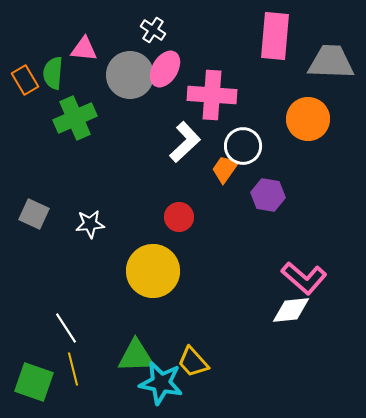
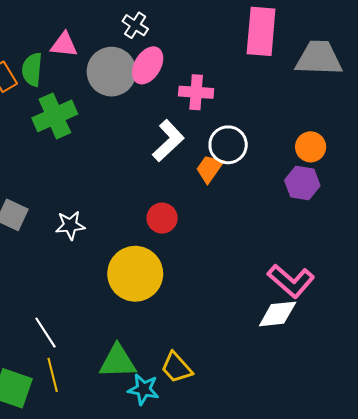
pink cross: (212, 95) -> (196, 92), size x0.7
orange circle: (308, 119) -> (311, 147), moved, size x0.7
purple hexagon: (268, 195) -> (302, 183), moved
cyan star: (161, 383) -> (143, 389), size x0.7

